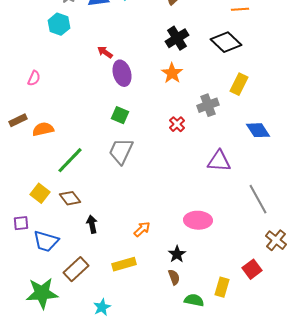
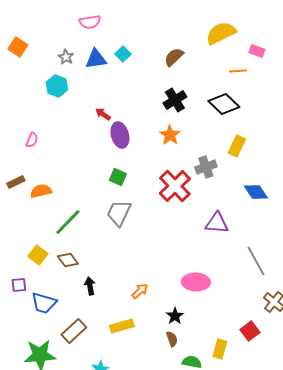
red cross: (177, 124) -> (175, 186), size x2.0

